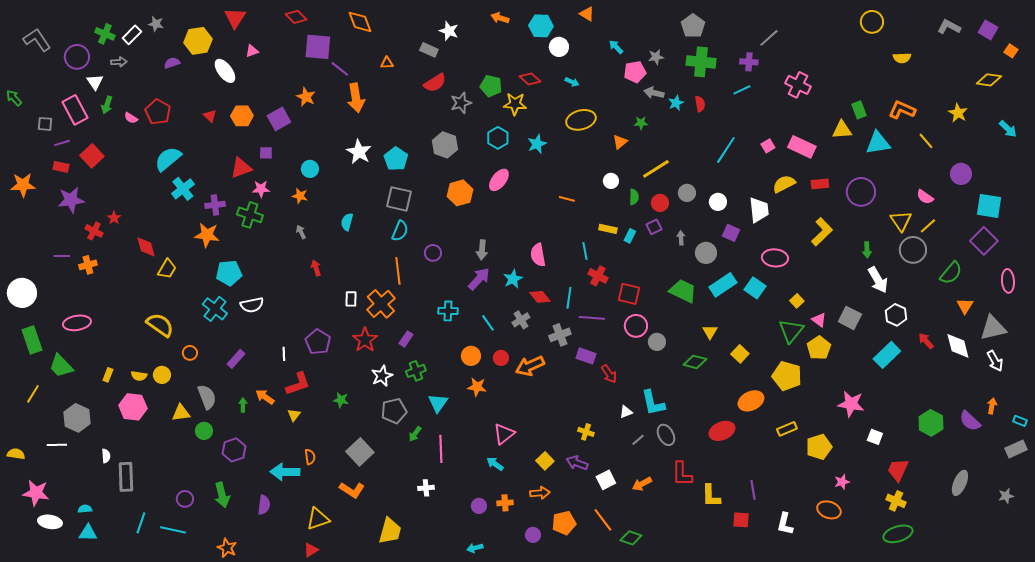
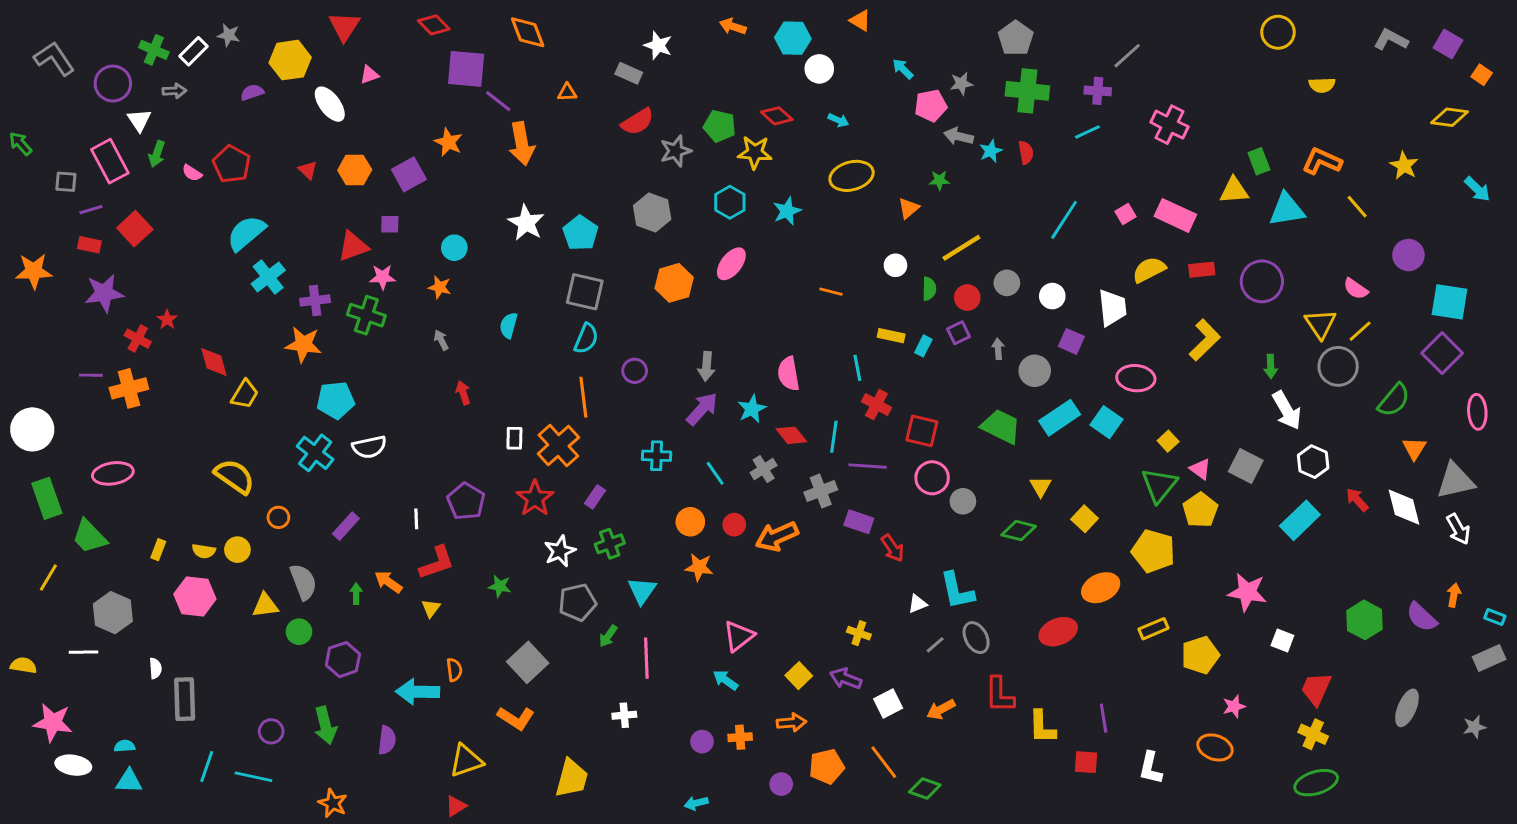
orange cross: (88, 265) -> (129, 388), size x1.4

